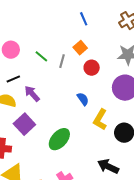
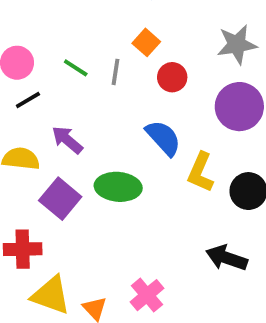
black line: (13, 79) -> (28, 100), moved
blue semicircle: (83, 99) -> (163, 138), size x1.5
green ellipse: (59, 139) -> (118, 187), moved, turned 60

